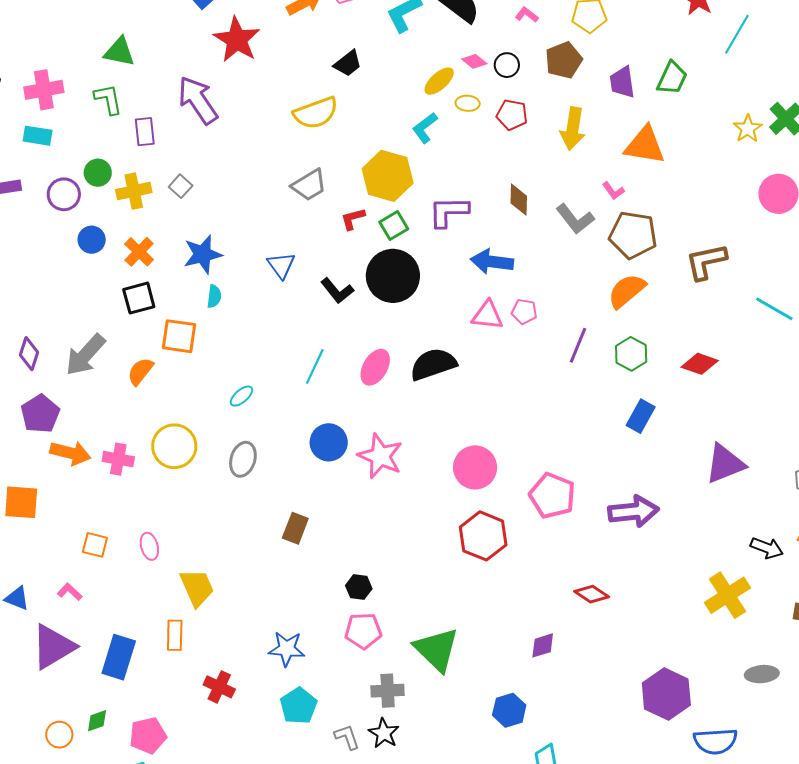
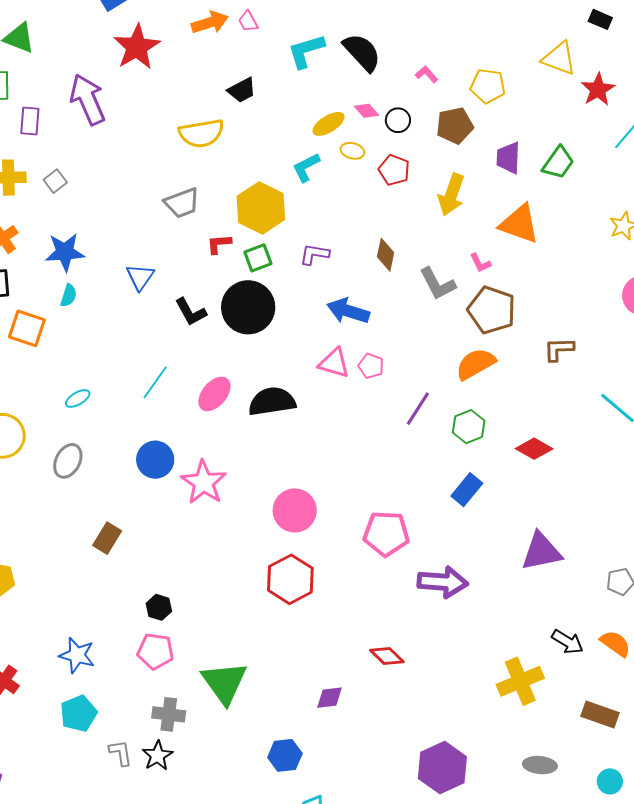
purple L-shape: (449, 212) -> (314, 254), size x0.7
brown L-shape: (706, 262) -> (559, 349), size x0.7
pink pentagon: (552, 496) -> (386, 534), moved, turned -30

